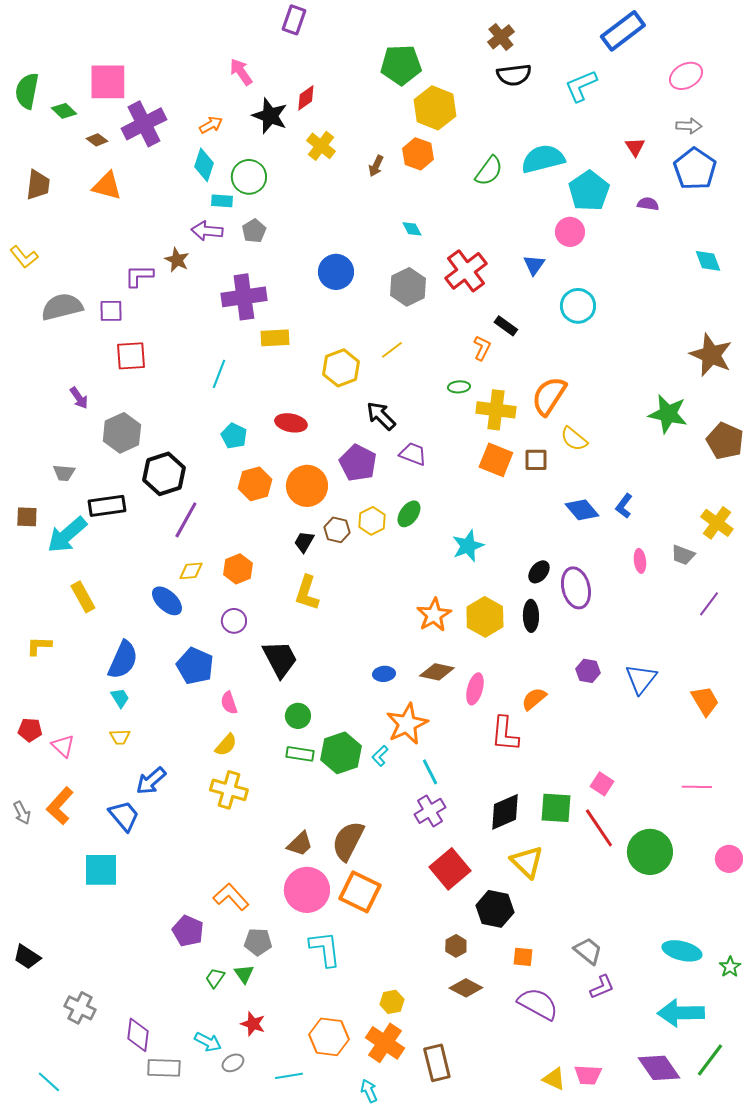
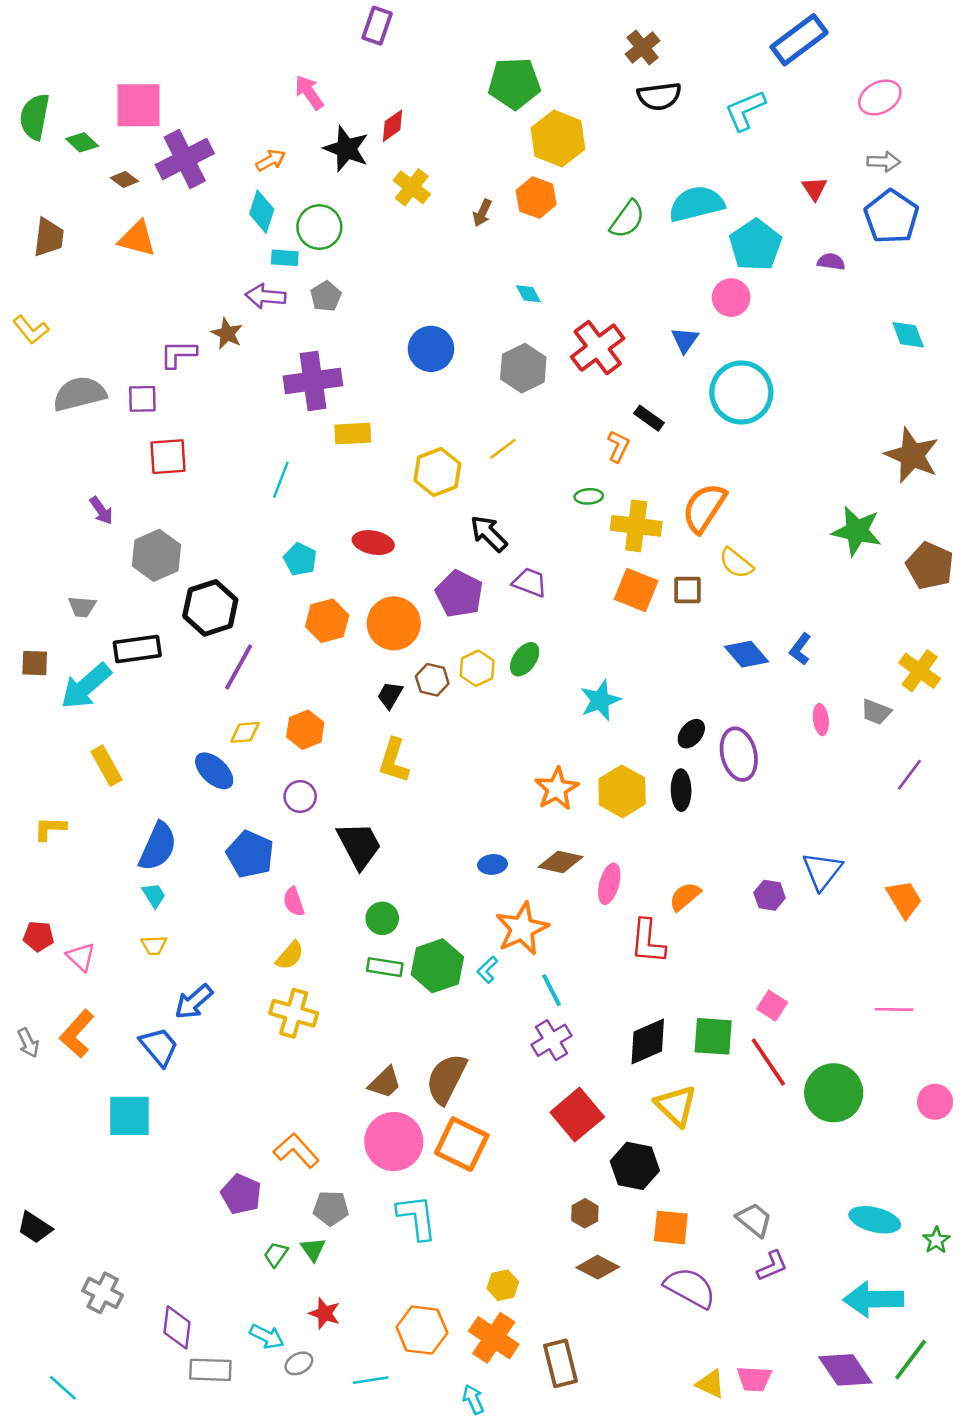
cyan circle: (578, 306) -> (741, 392), size x1.4
purple hexagon: (588, 671) -> (770, 895), moved
orange square: (523, 957) -> (671, 1227), size x1.4

